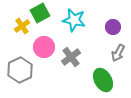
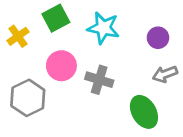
yellow cross: (22, 26) -> (18, 36), moved
gray arrow: (118, 53) -> (165, 74), turned 42
gray cross: (71, 57) -> (99, 80), turned -36

